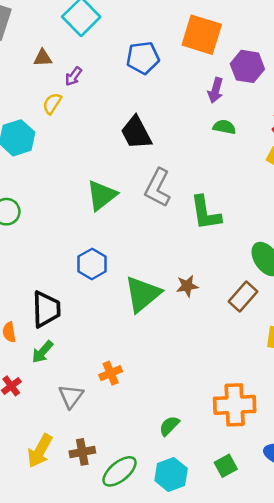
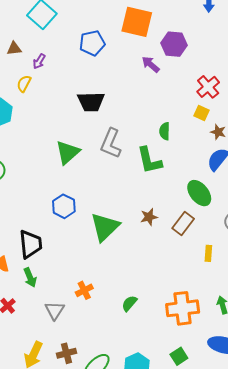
purple arrow: (216, 90) -> (151, 64), turned 120
green semicircle: (224, 127) -> (165, 131), moved, turned -96
black trapezoid: (136, 133) -> (91, 102), turned -60
brown star: (187, 286) -> (149, 217), moved
green arrow: (42, 352) -> (30, 277), turned -60
green semicircle: (169, 426) -> (129, 303), moved

